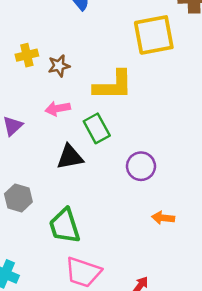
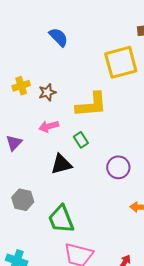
green rectangle: (97, 128) -> (81, 140), size x0.7

